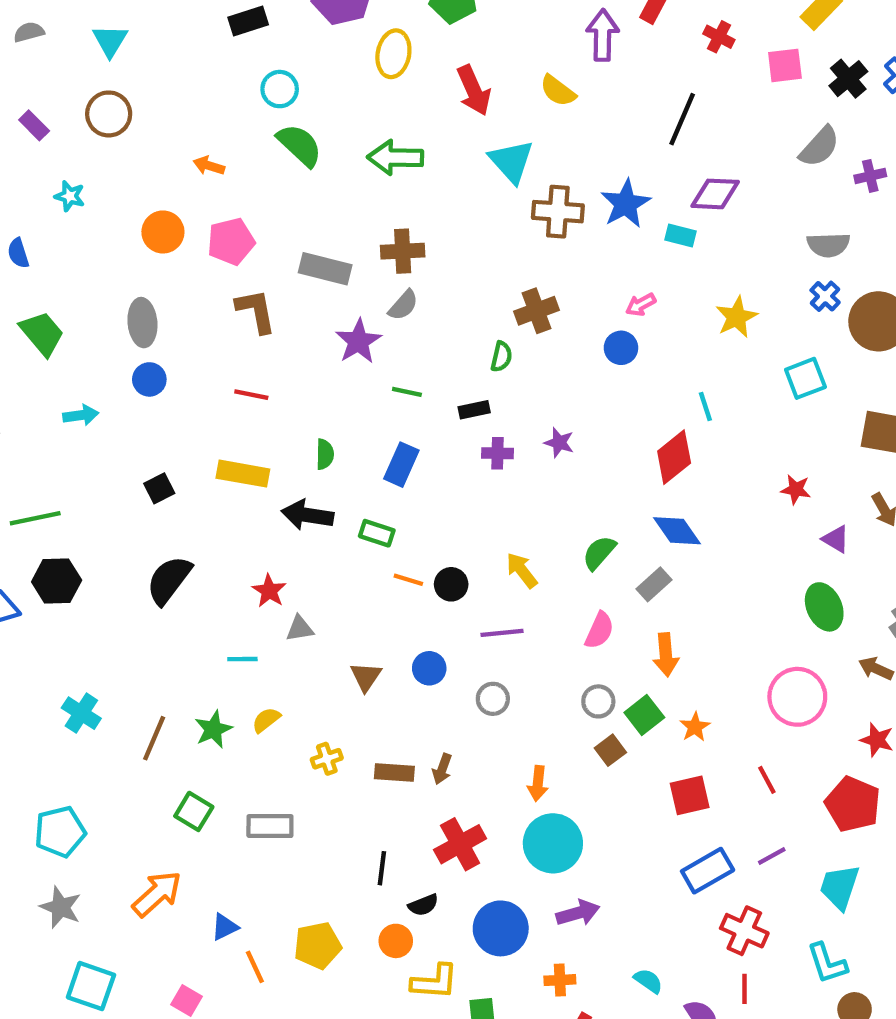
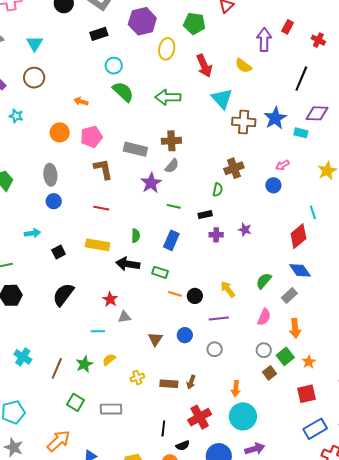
cyan arrow: (81, 415) -> (32, 233), moved

